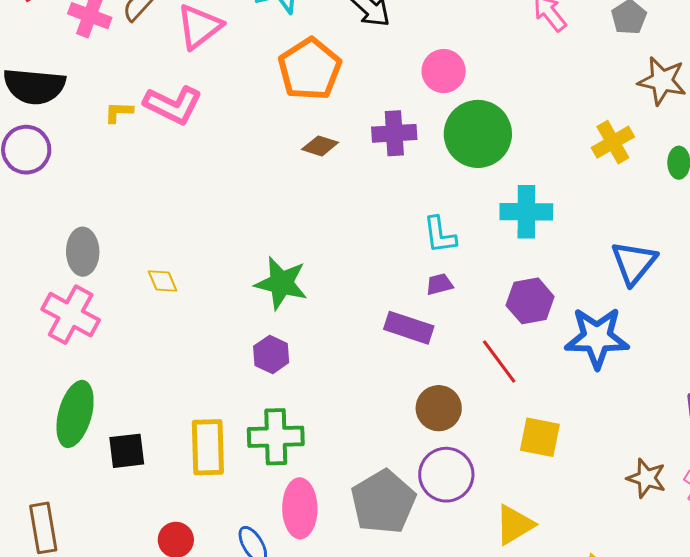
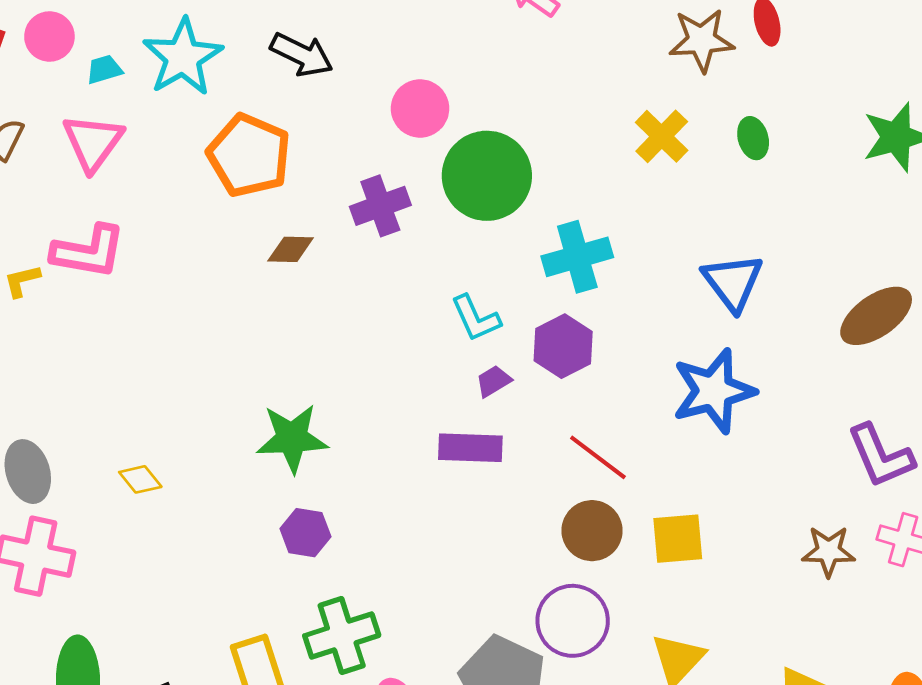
purple hexagon: (530, 301) -> (563, 346), moved
brown circle: (439, 408) -> (592, 531), moved

